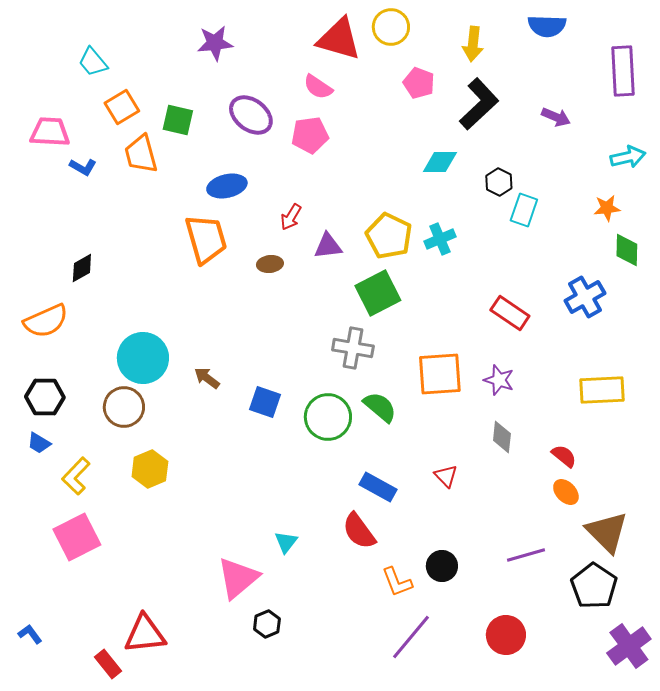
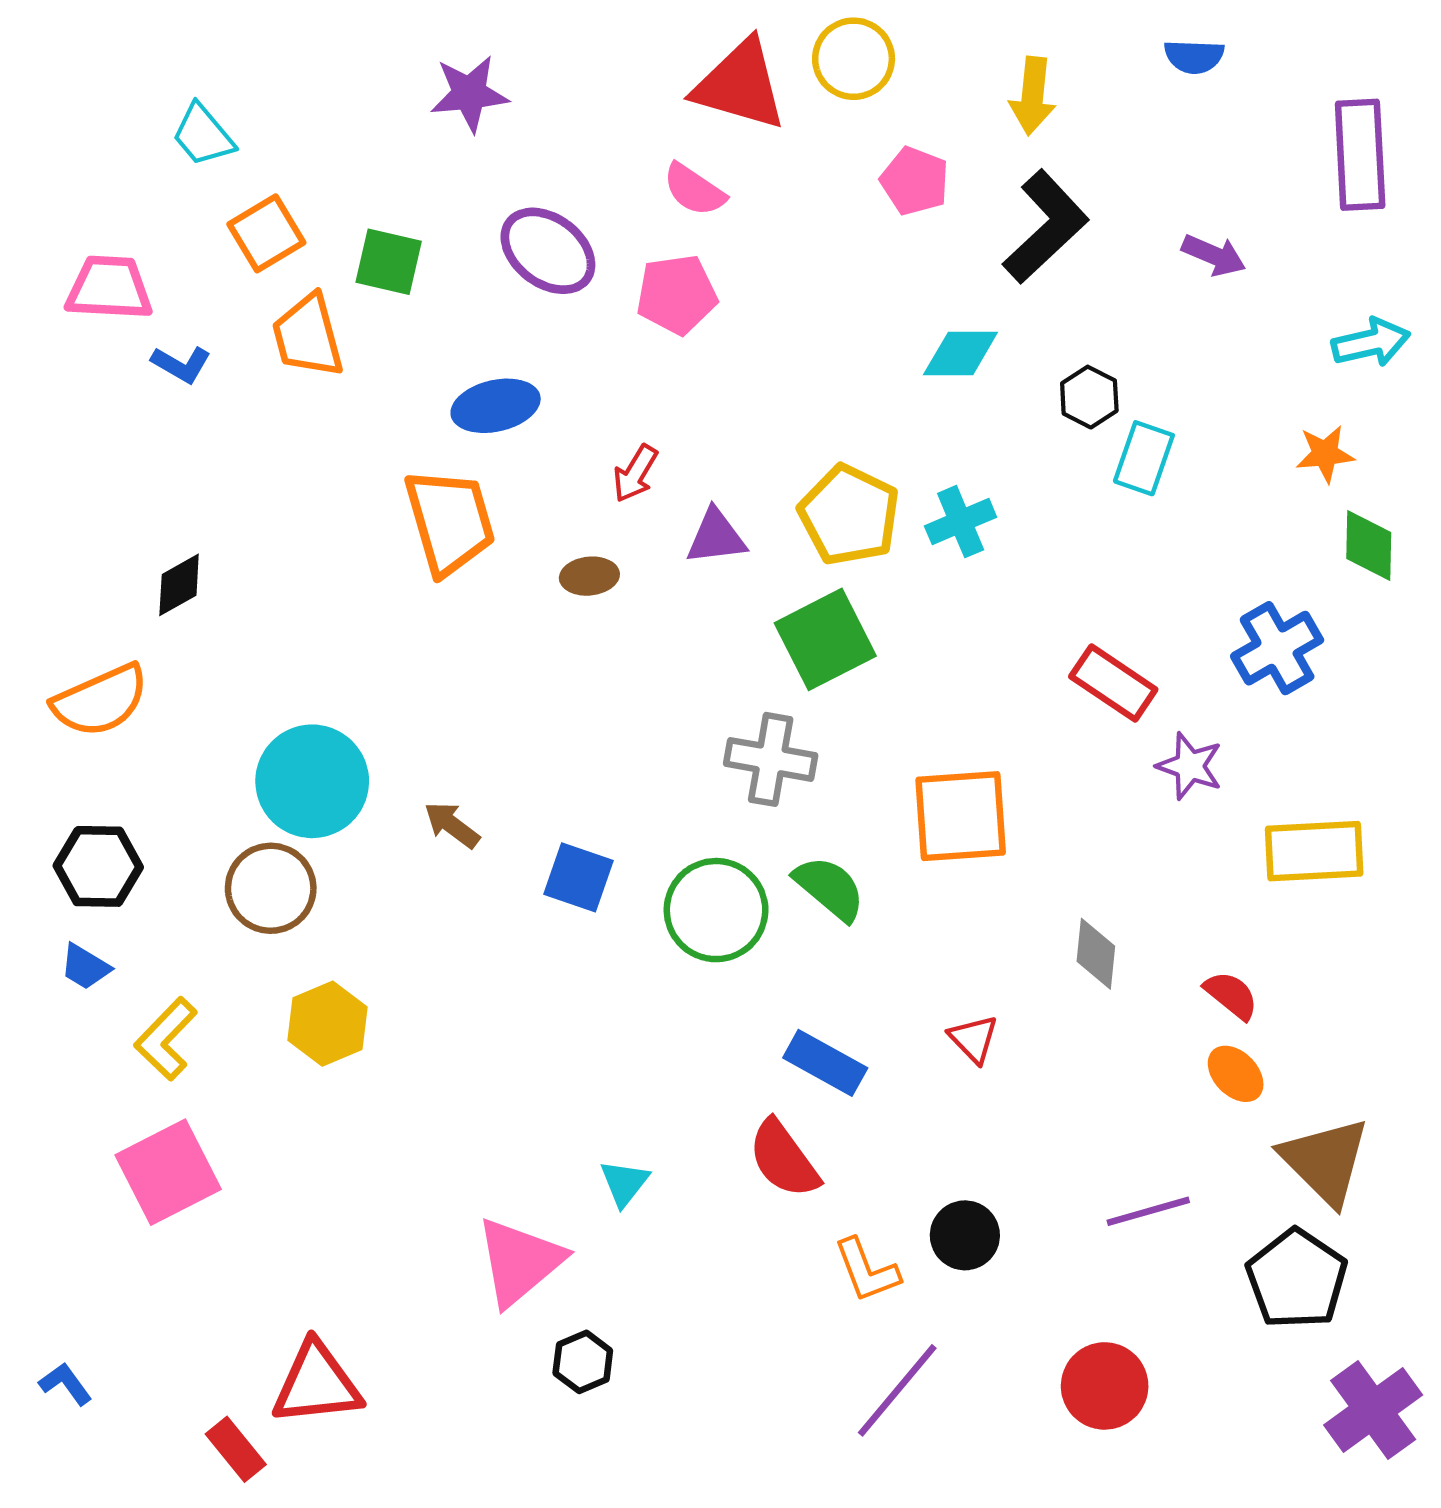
blue semicircle: (547, 26) -> (1194, 57), size x0.7
purple star: (499, 380) -> (1190, 766), moved

